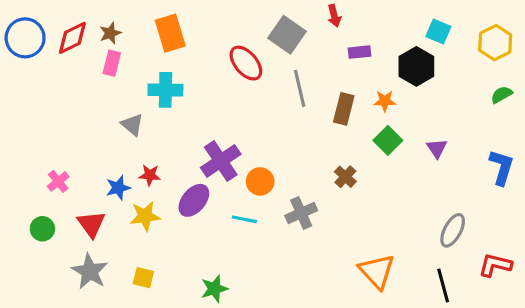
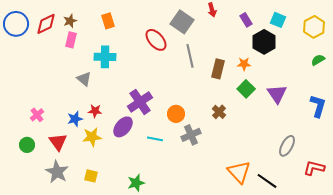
orange rectangle: (170, 33) -> (108, 21), size x0.7
purple rectangle: (360, 52) -> (246, 20), moved, turned 64
purple triangle: (437, 148) -> (277, 94), size x1.5
orange circle: (260, 181) -> (176, 114), moved
black line: (443, 286) -> (267, 181), moved, turned -40

